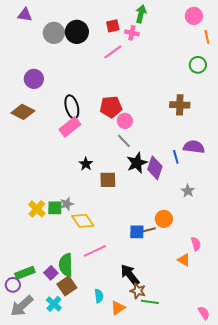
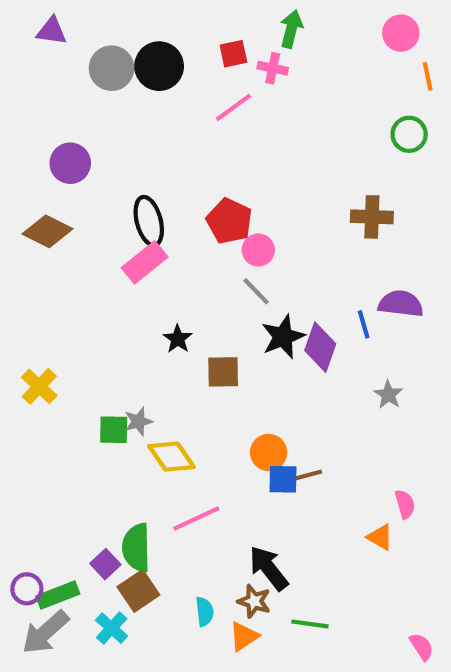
red pentagon: (111, 107) -> (229, 221), turned 30
yellow cross: (37, 209) -> (39, 386), moved
orange circle: (164, 219) -> (269, 452), moved
green rectangle: (25, 273) -> (58, 595), moved
brown star: (138, 291) -> (254, 601), moved

